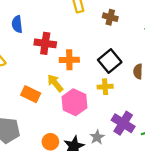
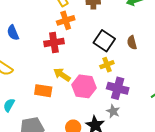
red cross: (45, 43) -> (54, 42), moved
orange cross: (69, 60) -> (66, 20), moved
purple cross: (123, 123) -> (118, 88), moved

